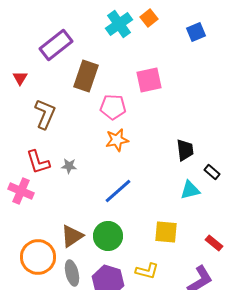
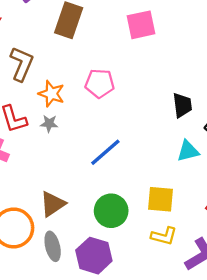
pink pentagon: (113, 107) -> (100, 83), moved
orange star: (117, 140) -> (51, 94), moved, turned 30
green circle: (108, 236) -> (111, 211), moved
yellow L-shape: (147, 271) -> (164, 236), moved

